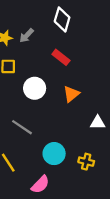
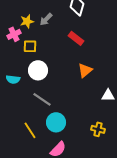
white circle: (35, 88) -> (38, 70), moved
cyan circle: (54, 154) -> (56, 122), moved

